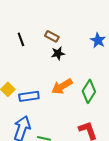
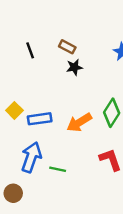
orange arrow: (62, 86) -> (79, 122), moved

